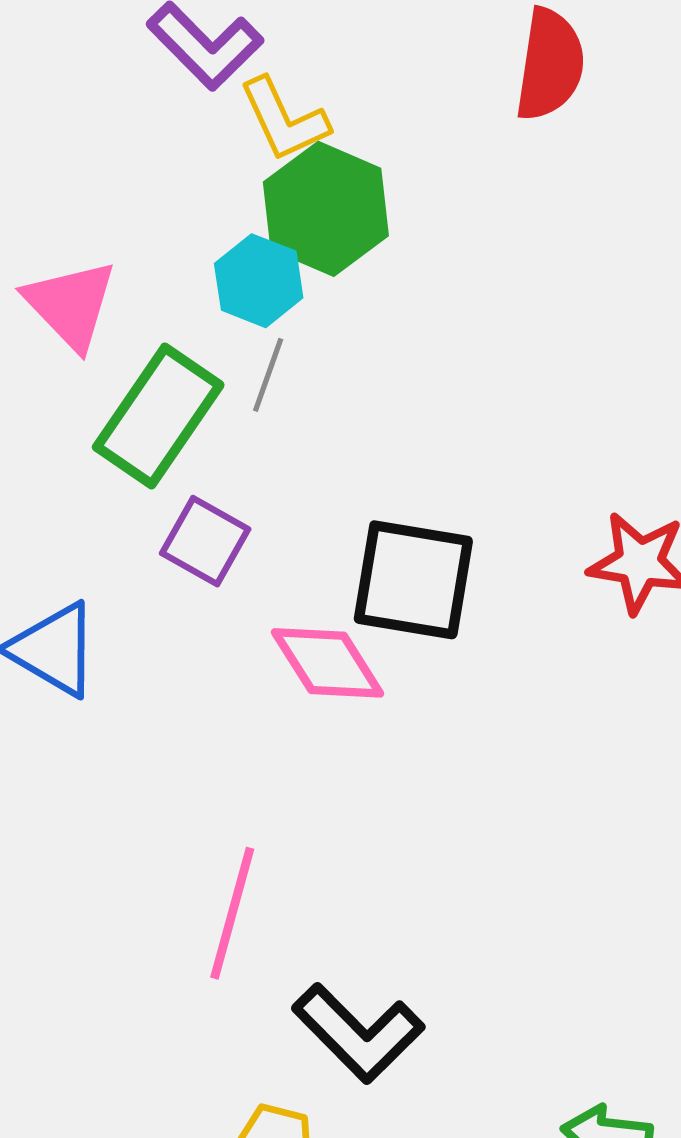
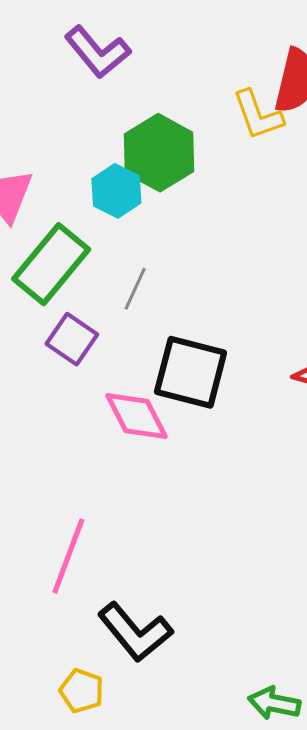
yellow L-shape: (284, 120) -> (258, 115), moved
gray line: (268, 375) -> (135, 289), moved

